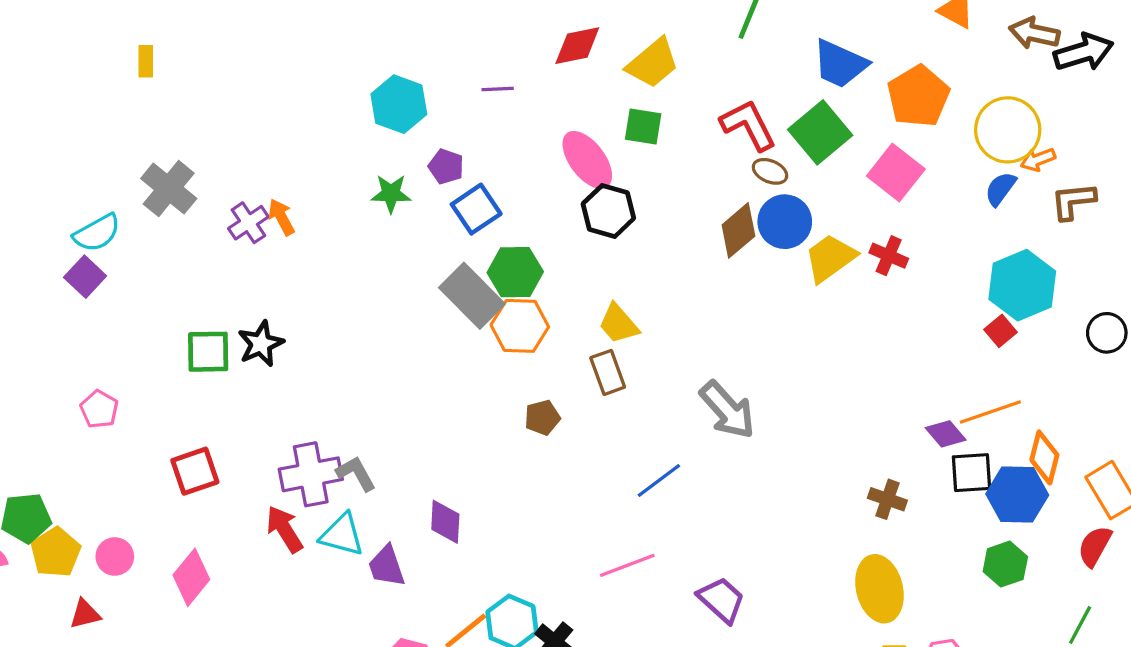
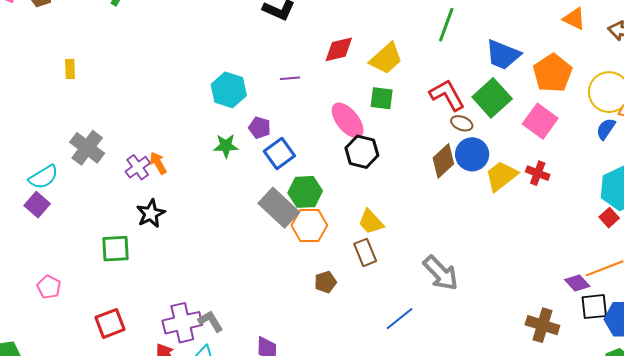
black star: (261, 344) -> (151, 214), moved
brown cross: (887, 499) -> (542, 325), size x1.4

